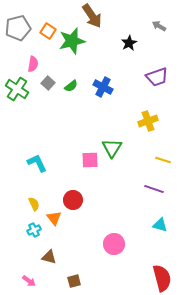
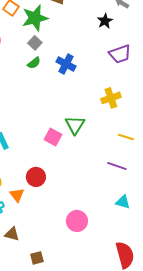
black star: (129, 43) -> (105, 21), moved
gray square: (48, 83) -> (35, 43), moved
pink square: (90, 160) -> (53, 137), turned 30

